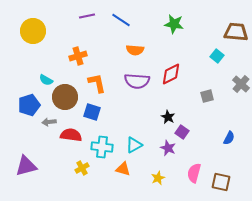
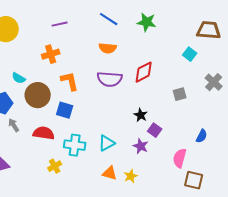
purple line: (87, 16) -> (60, 24), moved
blue line: (121, 20) -> (109, 19), moved
gray arrow: (49, 122) -> (14, 125), moved, turned 64
orange triangle: (123, 169) -> (110, 173), moved
pink semicircle: (194, 173) -> (180, 158), moved

